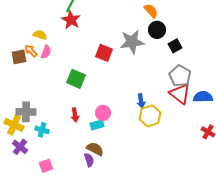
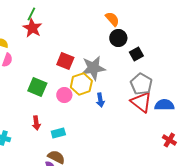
gray star: (132, 42) -> (93, 68), moved
blue arrow: (141, 101) -> (100, 100), moved
pink circle: (103, 113) -> (64, 95), moved
yellow hexagon: (150, 116) -> (81, 84), moved

